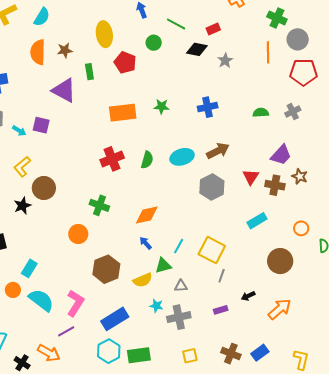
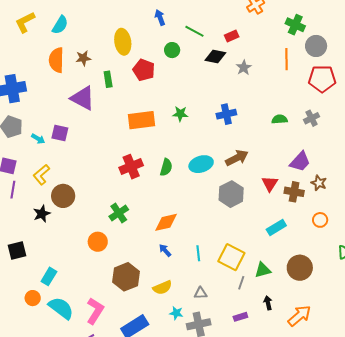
green cross: (99, 205) -> (119, 213), turned 36
orange circle: (301, 228) -> (320, 220), moved
cyan line: (179, 246) -> (198, 253), turned -35
green triangle: (163, 265) -> (263, 270), moved
black arrow: (248, 296) -> (268, 303), turned 104

